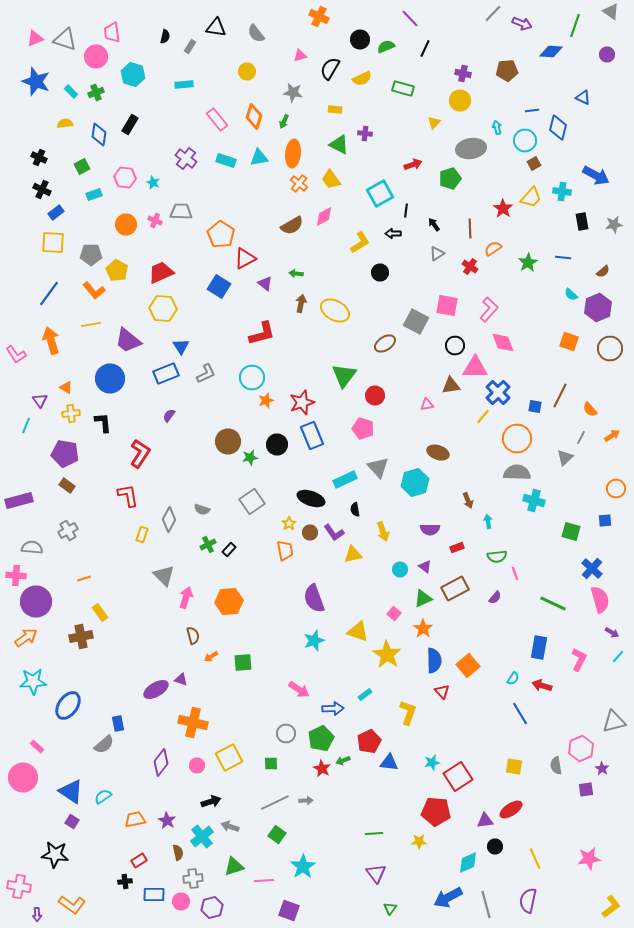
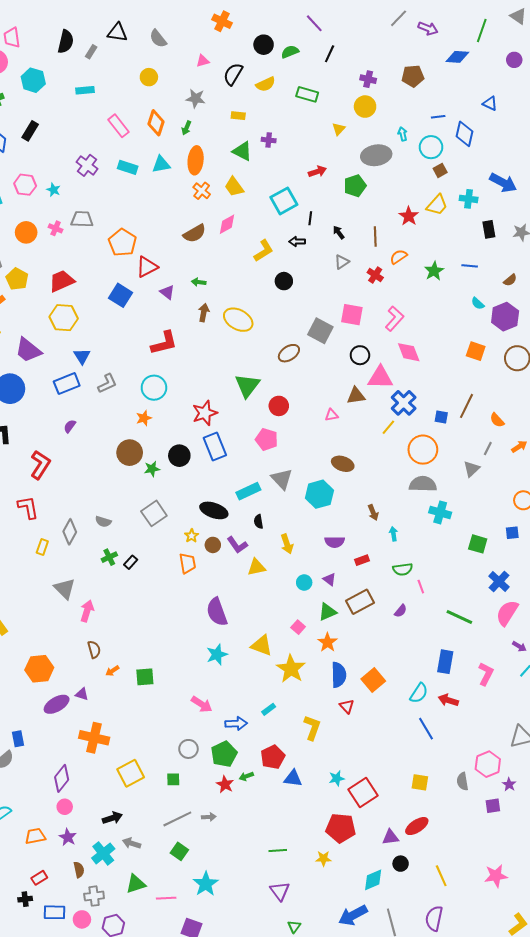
black semicircle: (165, 36) -> (66, 42), size x1.6
orange star: (266, 400) -> (144, 418), moved
pink semicircle: (600, 600) -> (507, 613), turned -132
orange hexagon: (229, 602) -> (39, 669), moved
cyan semicircle: (513, 678) -> (419, 693), size x1.5
pink circle: (197, 766) -> (65, 807), moved

